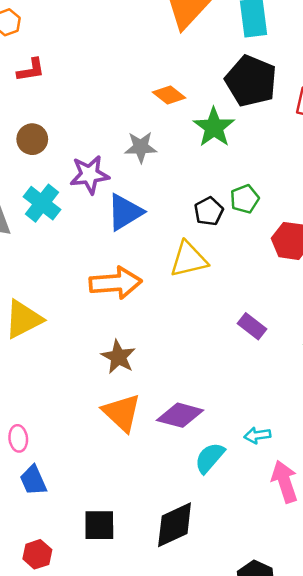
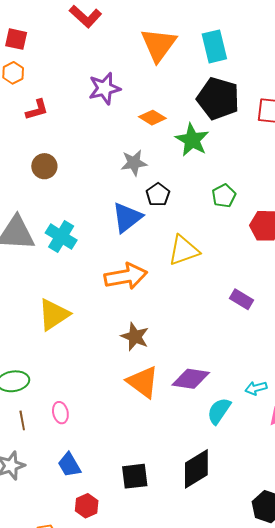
purple star: (89, 175) -> (104, 88), moved
cyan cross: (42, 203) -> (61, 237), moved
black pentagon: (209, 211) -> (158, 195), moved
blue trapezoid: (33, 480) -> (69, 465), moved

